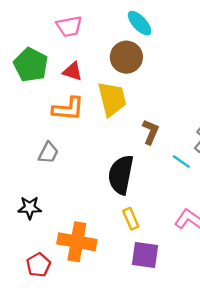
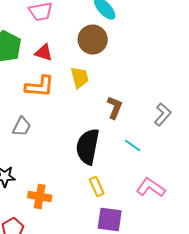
yellow trapezoid: (112, 99) -> (80, 78), size x0.7
cyan line: (181, 162) -> (133, 146), moved
orange cross: (77, 242) -> (40, 197), moved, size x0.7

